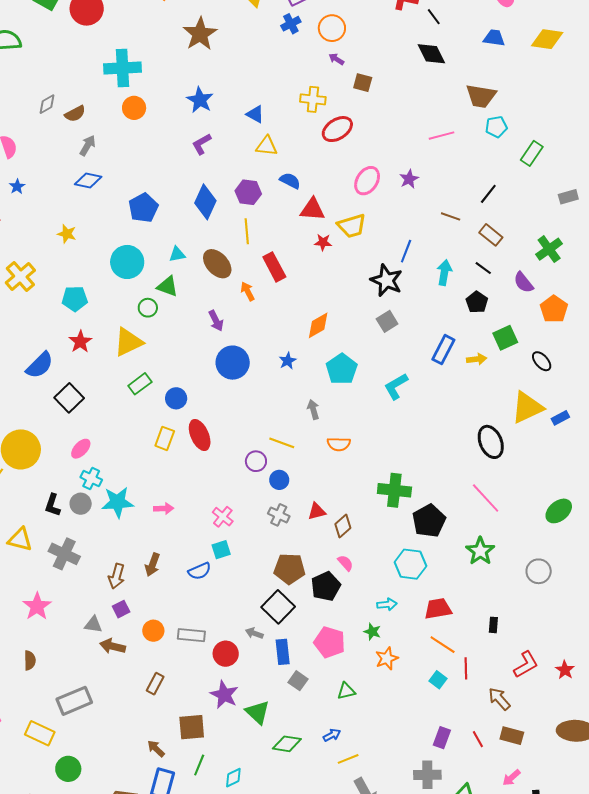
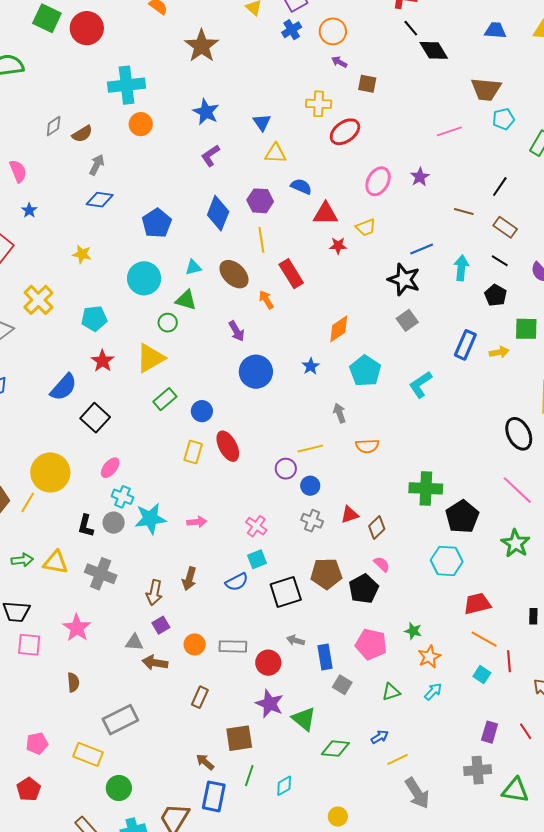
black line: (434, 17) -> (411, 28), moved
blue triangle: (255, 114) -> (262, 122), turned 30
yellow trapezoid: (352, 226) -> (366, 227), size x0.7
blue line: (406, 251) -> (422, 249), turned 50
green square: (505, 338) -> (526, 329), turned 30
yellow line: (282, 443) -> (310, 449), turned -30
cyan arrow: (387, 604) -> (433, 691), moved, turned -36
black square: (278, 607) -> (286, 592), moved, turned 32

